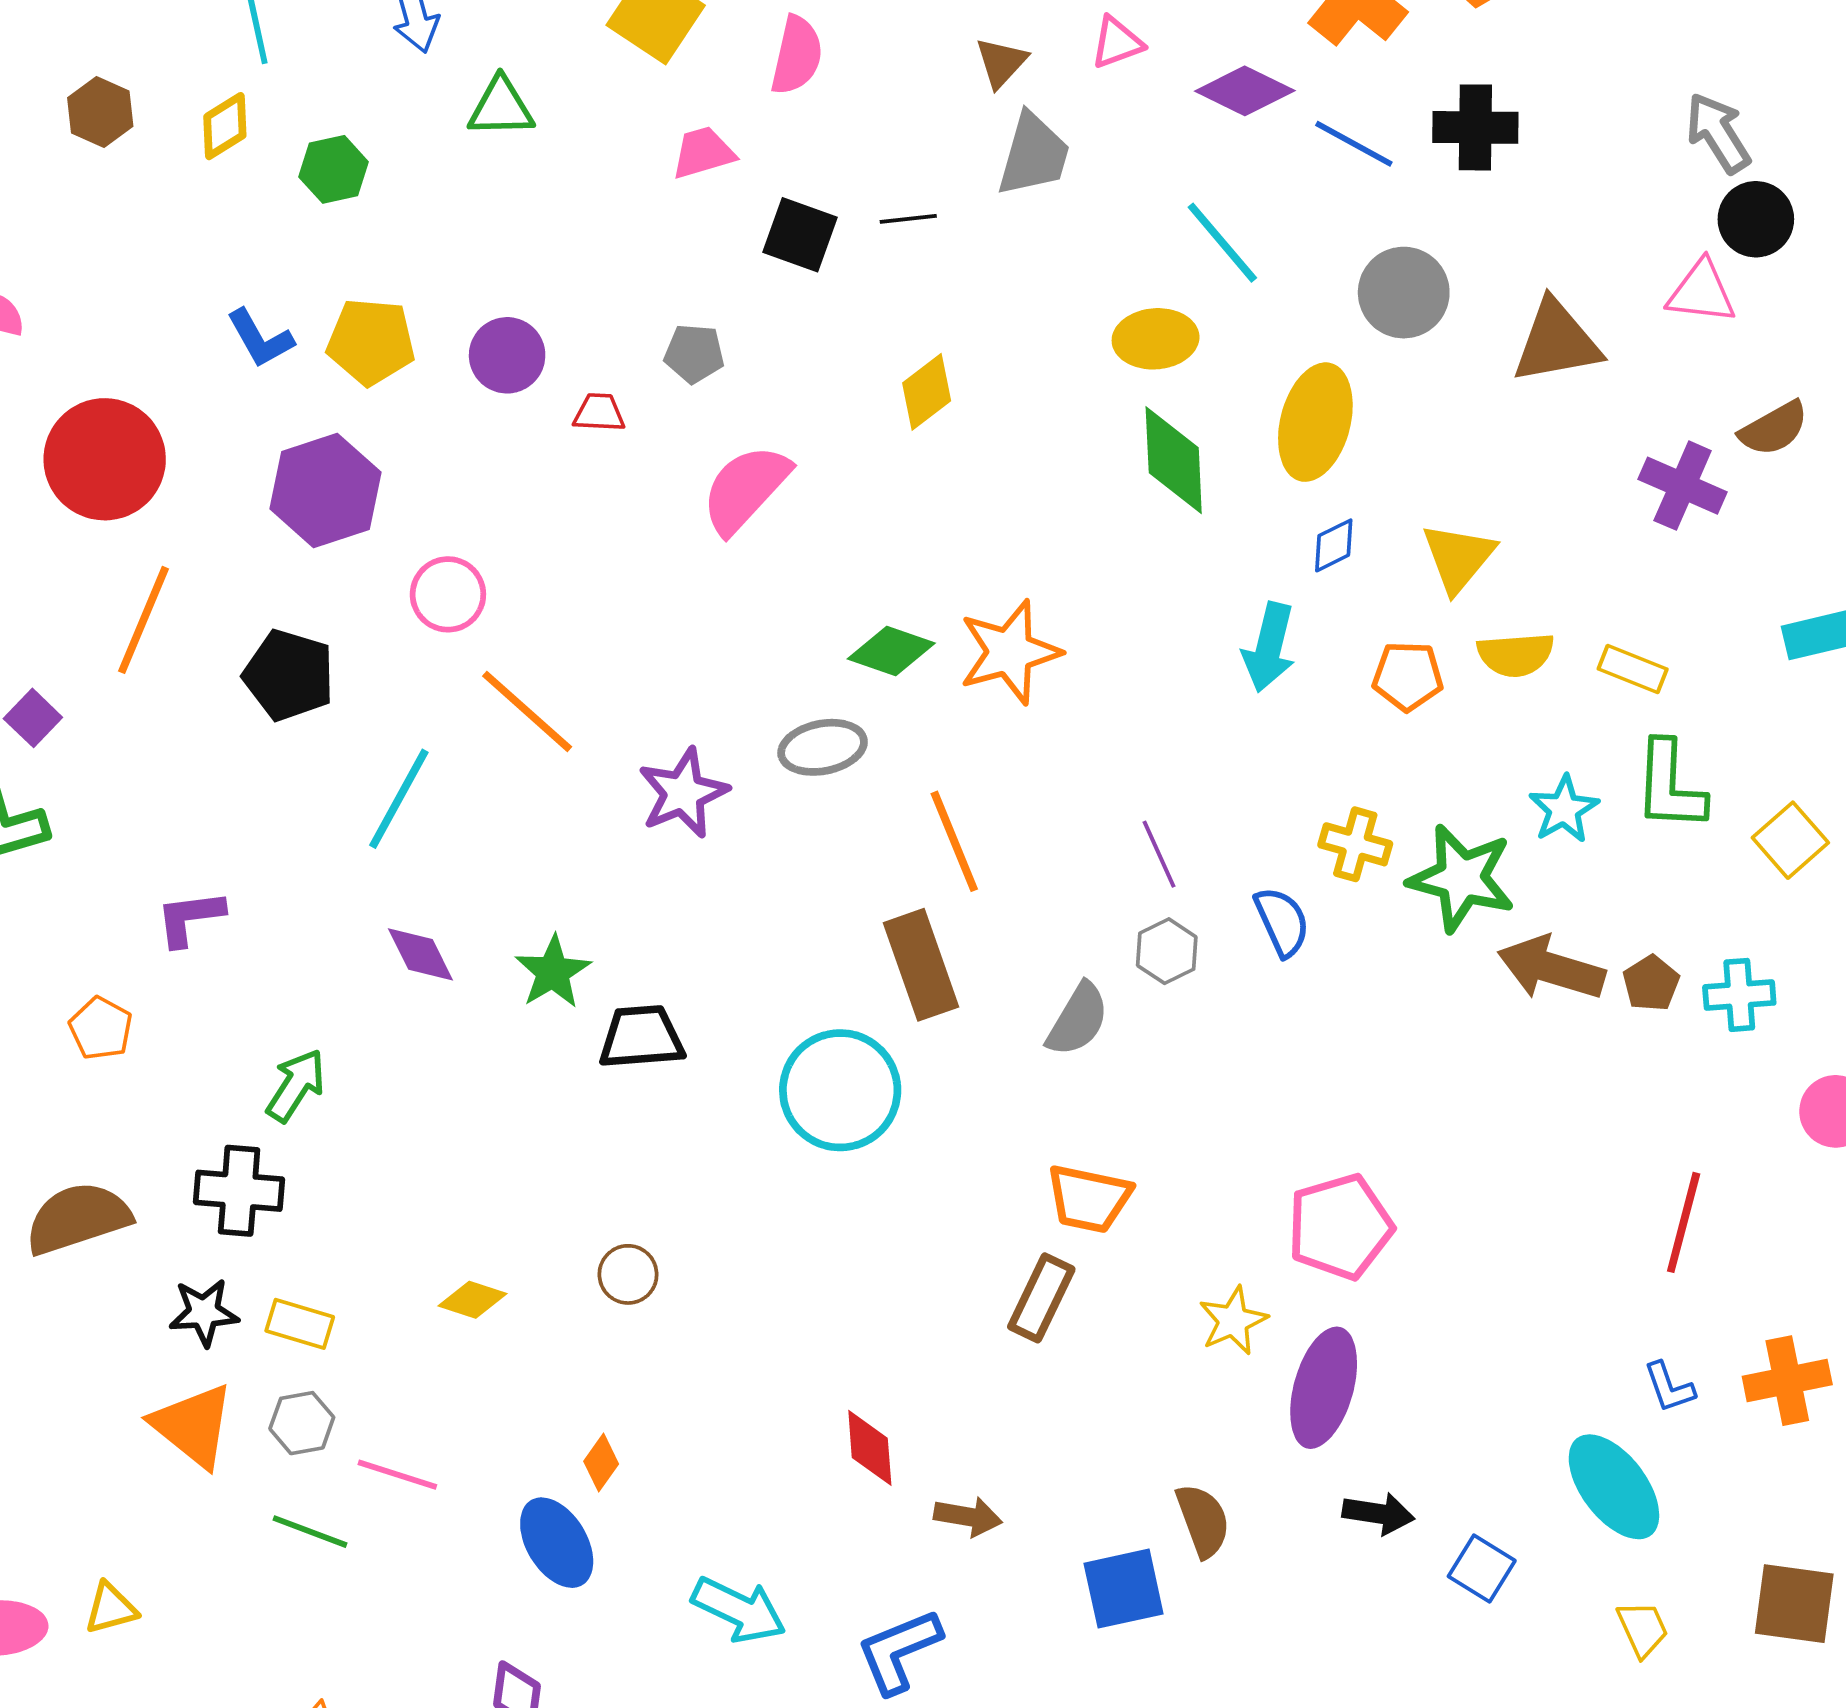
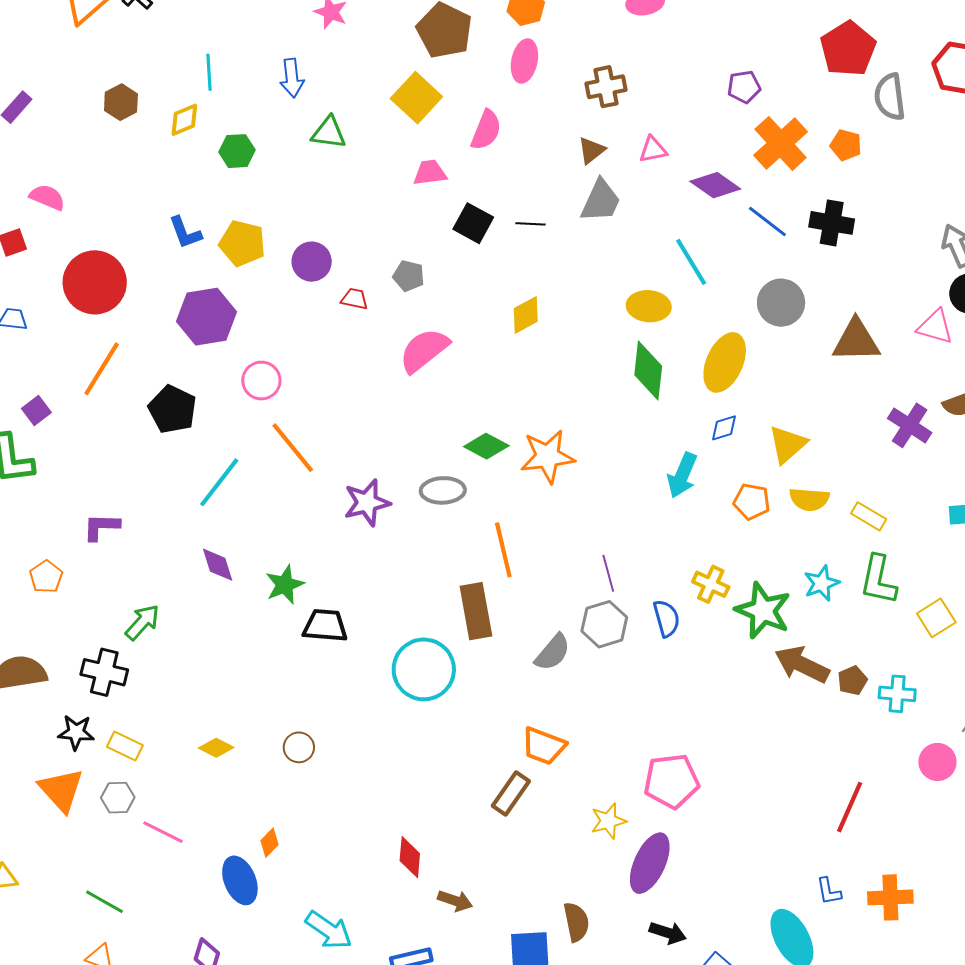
gray hexagon: (1167, 951) -> (604, 624), size x1.4
green line: (310, 1532) -> (105, 902), moved

